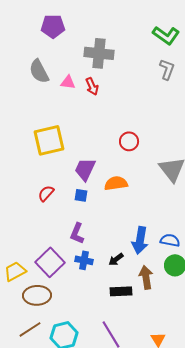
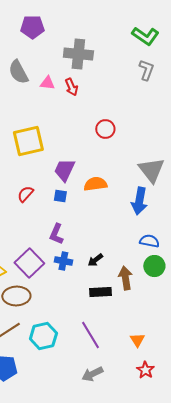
red circle: (129, 141) -> (105, 129), moved
blue arrow: (140, 240) -> (139, 201), moved

